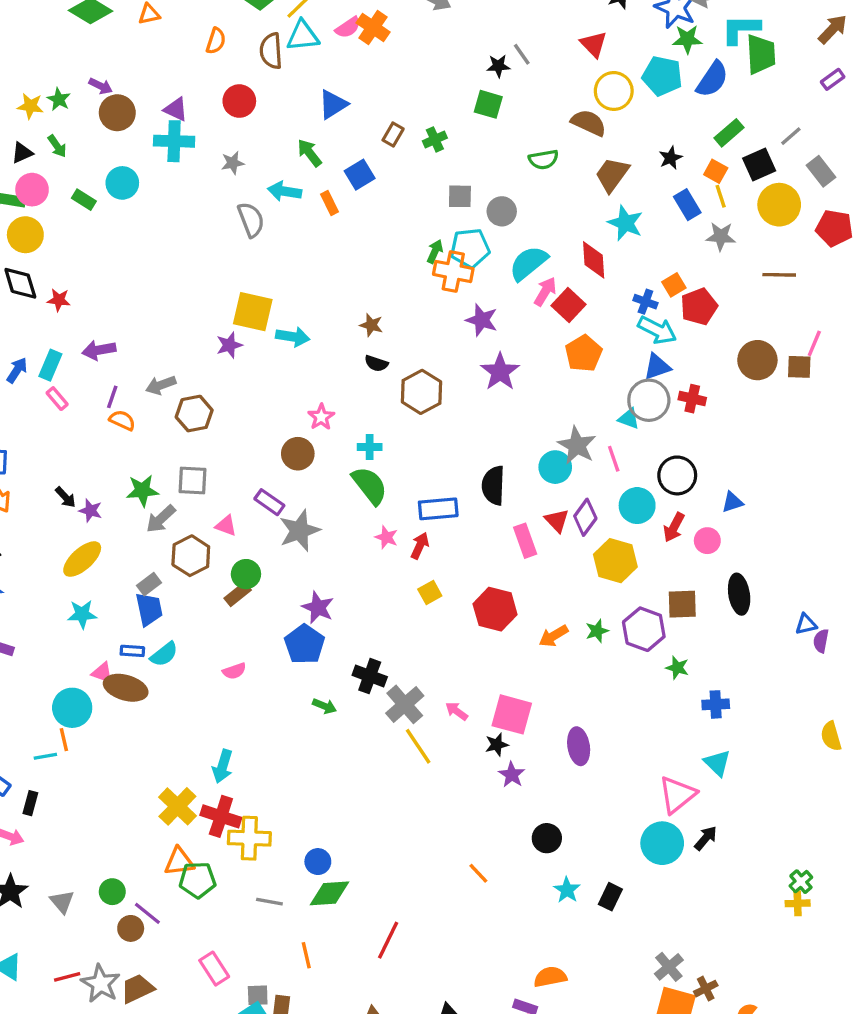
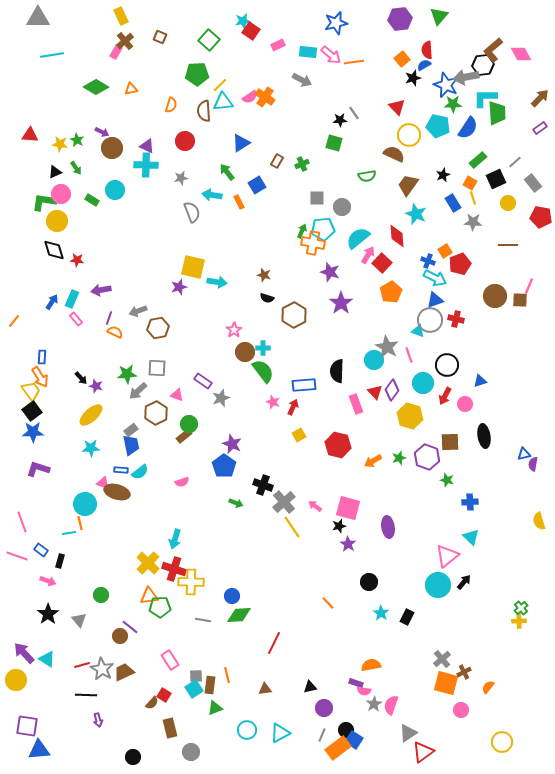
yellow circle: (779, 205) -> (508, 203), size x0.6
brown circle: (298, 454) -> (245, 352), moved
gray star: (299, 531) -> (221, 398), size x0.7
green circle: (112, 892) -> (101, 595), moved
orange line: (306, 955) -> (227, 675), moved

